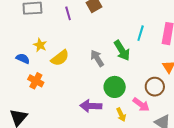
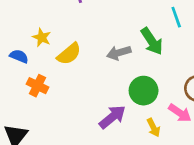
cyan line: (141, 33) -> (176, 17), turned -35
gray arrow: (97, 58) -> (119, 53), turned -72
purple arrow: (91, 106) -> (112, 117), turned 140

